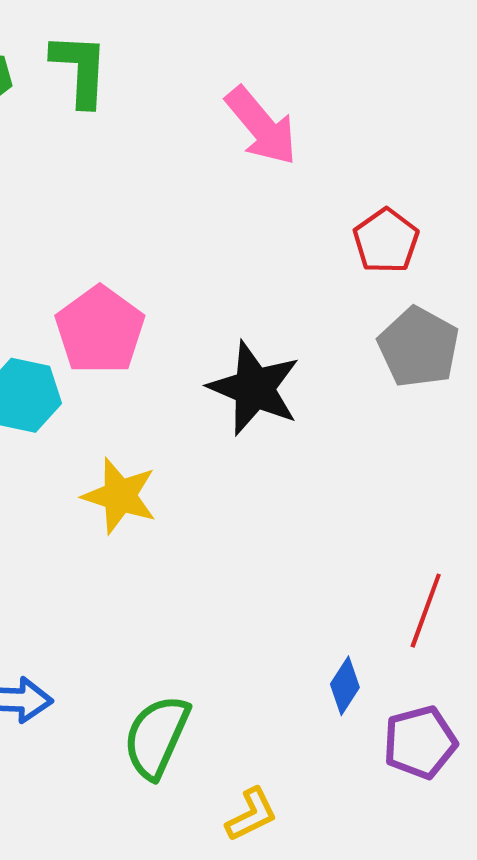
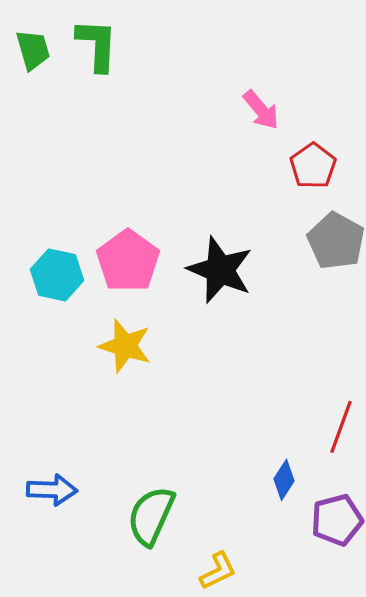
pink arrow: (261, 126) -> (261, 110), moved, size x0.7
pink pentagon: (100, 330) -> (128, 261), moved

